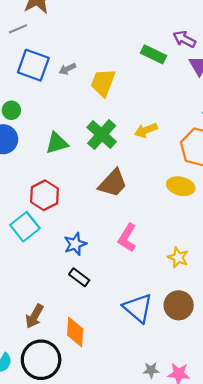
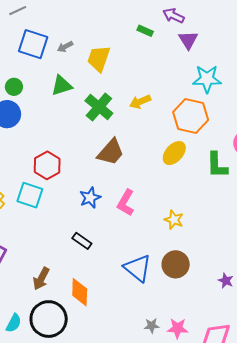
green rectangle: (154, 54) -> (145, 31), size x0.7
green triangle: (57, 143) -> (62, 86), moved
yellow ellipse: (181, 186) -> (174, 153), turned -60
cyan square: (25, 227) -> (30, 195), turned -32
blue star: (75, 244) -> (90, 198), moved

